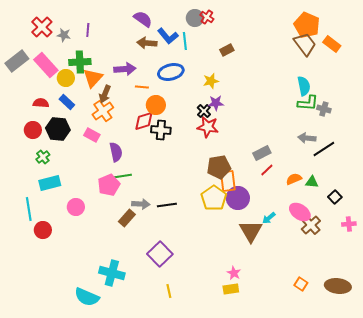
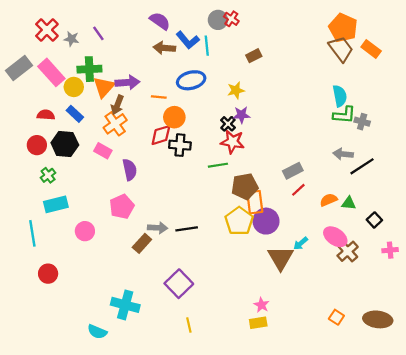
purple line: (88, 30) -> (98, 33), turned -40
purple arrow: (125, 69) -> (127, 83), moved
green line: (123, 176) -> (218, 165), moved
red circle: (43, 230) -> (48, 274), moved
cyan semicircle: (87, 297) -> (97, 332), size x0.7

